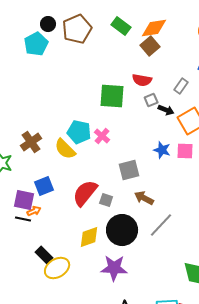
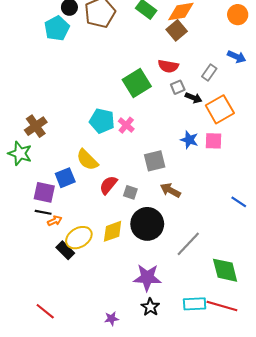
green square: (112, 96) -> (137, 83), turned -36
brown cross: (31, 142) -> (36, 126), moved
yellow semicircle: (65, 149) -> (87, 160), moved
red semicircle: (85, 193) -> (108, 185), size x0.7
orange arrow: (34, 211) -> (55, 221), moved
gray line: (161, 225) -> (188, 244), moved
yellow ellipse: (57, 268) -> (79, 238), moved
purple star: (114, 268) -> (147, 278), moved

